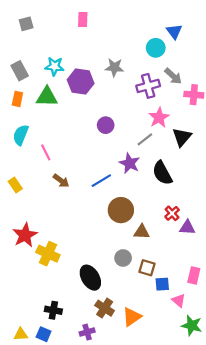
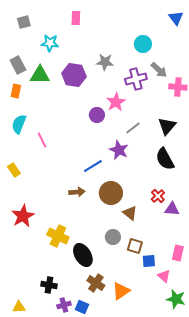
blue triangle: (174, 31) -> (176, 18), moved
cyan star: (54, 66) -> (50, 43), moved
green triangle: (47, 97) -> (40, 75), moved
pink star: (159, 118) -> (116, 102), moved
black semicircle: (162, 173) -> (165, 159), moved
brown arrow: (61, 181) -> (77, 192), moved, turned -42
brown triangle: (142, 232) -> (130, 213), turned 35
yellow cross: (48, 254) -> (58, 236), moved
purple cross: (87, 332) -> (64, 305), moved
blue square: (44, 334) -> (82, 307), moved

